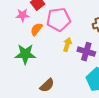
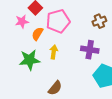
yellow arrow: (67, 44) -> (54, 52), moved

